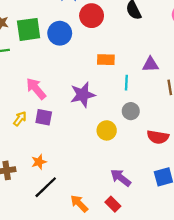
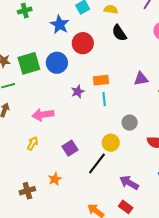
cyan line: (126, 83) -> (104, 99), moved
pink arrow: (36, 89) -> (43, 115), turned -50
purple star: (83, 95) -> (78, 92), moved, size x0.6
purple square: (44, 117) -> (70, 148), moved, turned -35
black line: (46, 187) -> (97, 164), moved

